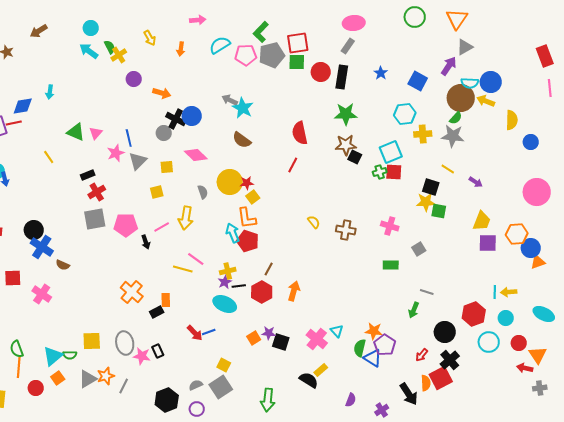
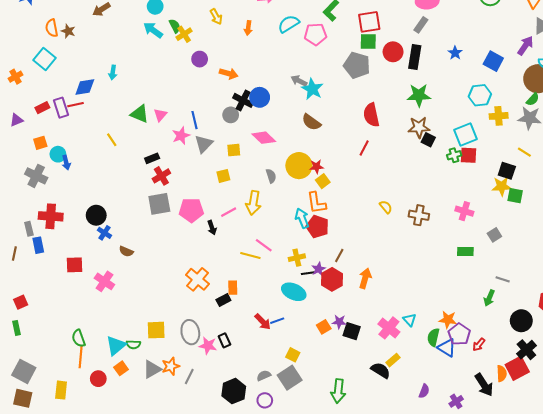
gray pentagon: (272, 55) -> (357, 65), moved, turned 30
blue cross: (42, 247) -> (104, 233), size x0.6
purple star: (225, 282) -> (319, 269), moved
red arrow: (422, 355) -> (479, 345), moved

